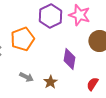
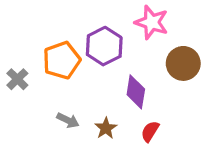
purple hexagon: (50, 16) -> (104, 46), moved
red semicircle: (92, 84) -> (150, 131), moved

